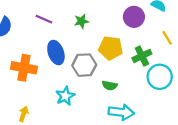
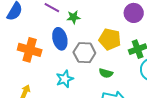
green star: (81, 21) -> (74, 17), moved

